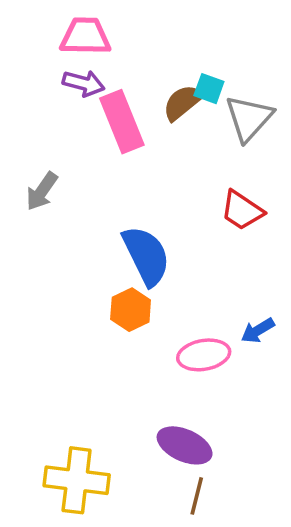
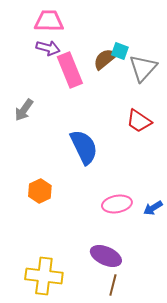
orange hexagon: (131, 310) -> (40, 191), moved
blue arrow: (258, 331) -> (153, 208), moved

